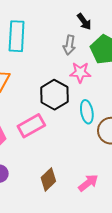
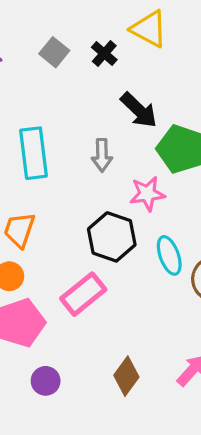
black arrow: (84, 22) -> (139, 110), size x1.4
gray arrow: (69, 45) -> (102, 155), moved

